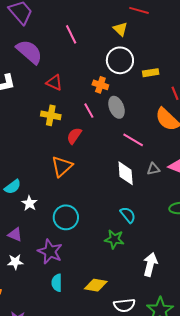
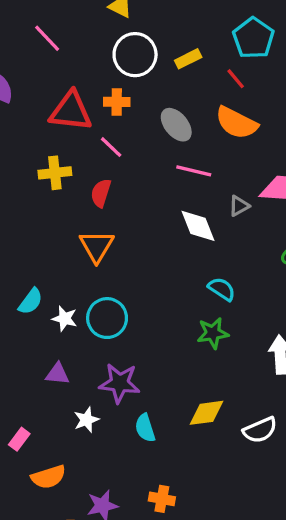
red triangle: (54, 83) -> (71, 111), moved, size x1.6
gray ellipse: (116, 107) -> (176, 125), moved
cyan circle: (66, 217) -> (107, 318), moved
white star: (15, 262) -> (86, 420), moved

